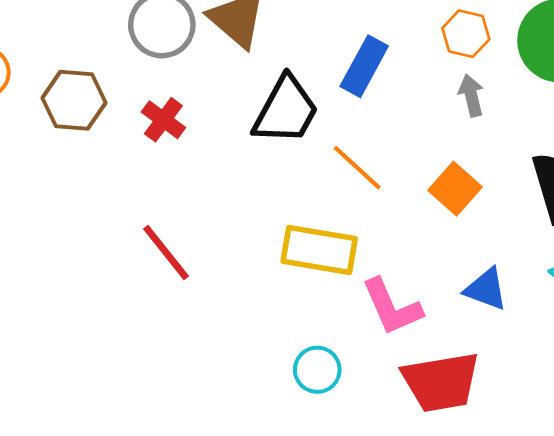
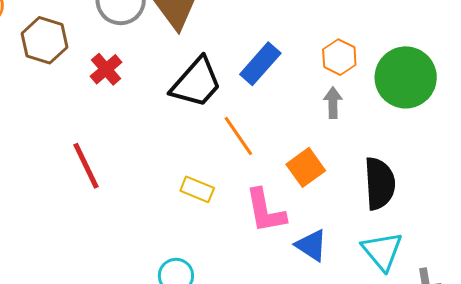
yellow rectangle: (319, 250) -> (197, 189), size x0.6
pink L-shape: (392, 307) -> (265, 211), moved

